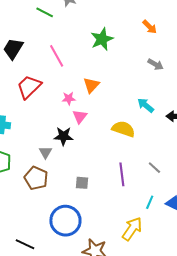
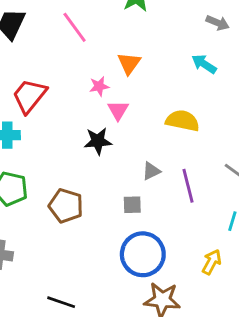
red trapezoid: (29, 87) -> (29, 96), moved
cyan arrow: (146, 105) -> (204, 64), moved
gray triangle: (45, 152) -> (151, 171), moved, turned 40
blue circle: (65, 221) -> (143, 254), moved
yellow arrow: (132, 229) -> (212, 262), size x0.7

